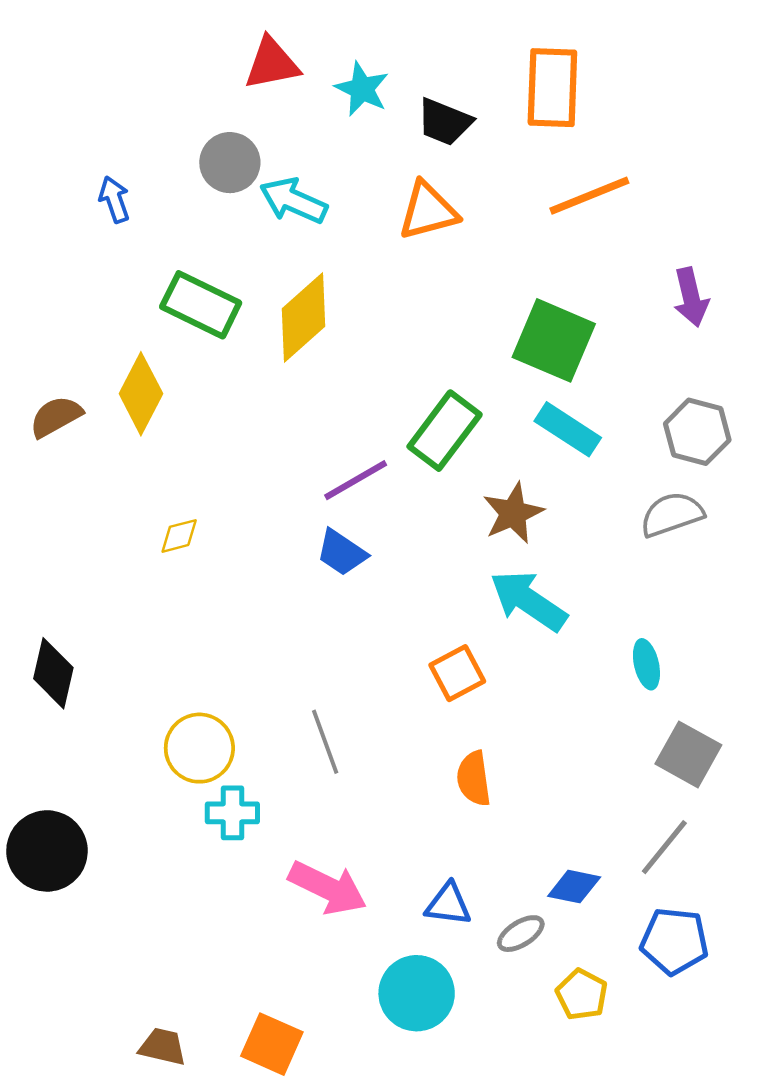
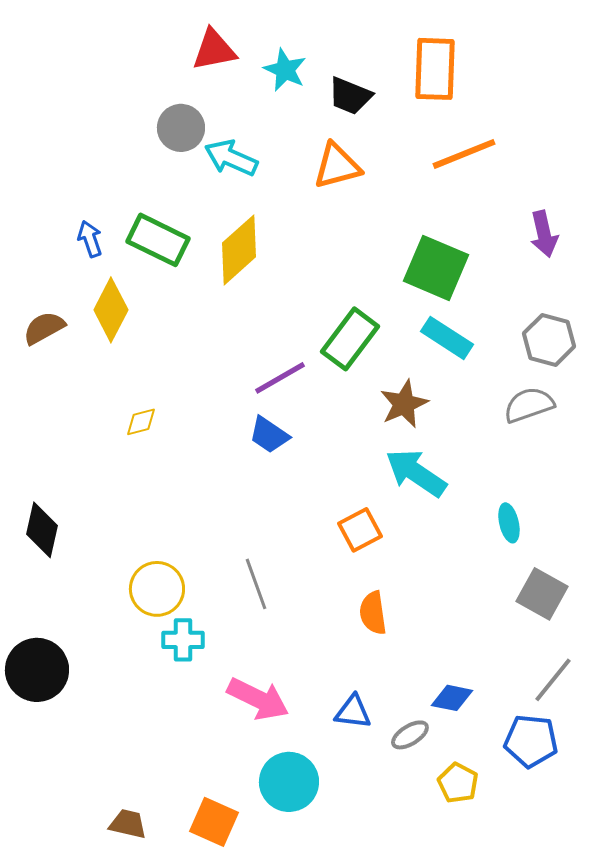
blue arrow: (114, 199) -> (90, 239), moved
gray line: (664, 847) -> (553, 680), moved
cyan circle: (417, 993) -> (289, 782), moved

